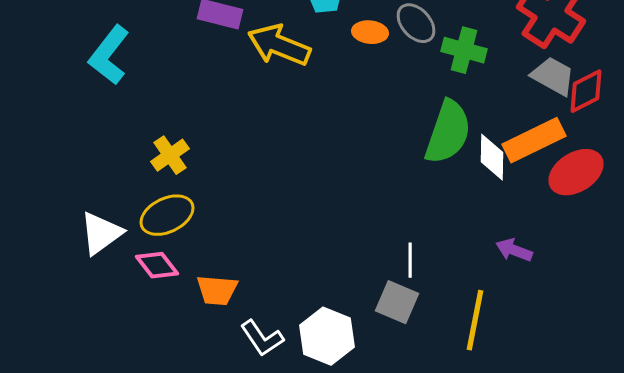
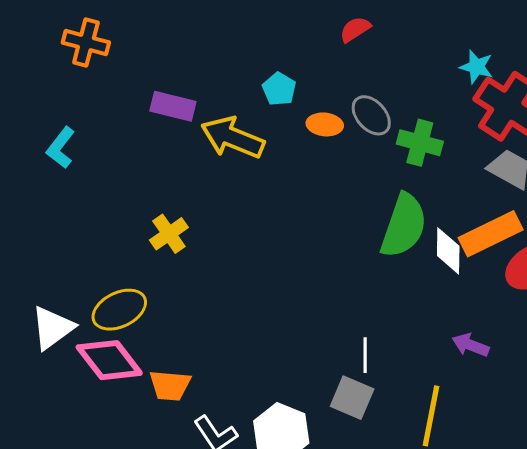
cyan L-shape: (109, 55) -> (61, 148), size x0.7
yellow cross: (170, 155) -> (169, 234), moved
pink diamond: (157, 265) -> (109, 360), size x1.5

